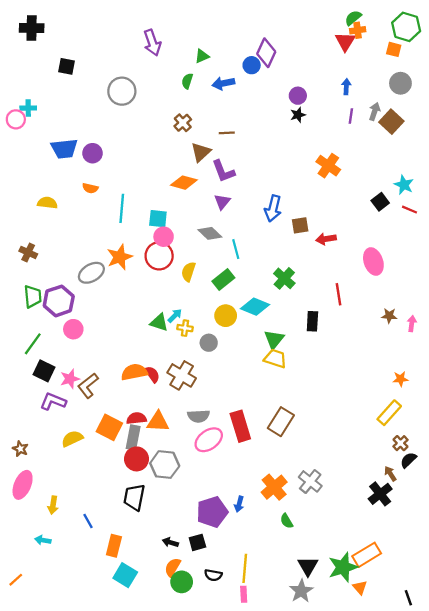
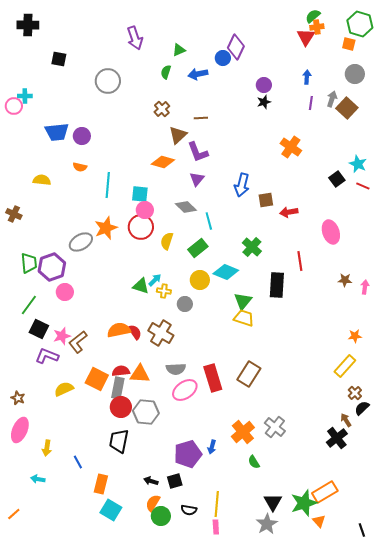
brown cross: (28, 252) -> (14, 214), moved
black rectangle: (312, 321) -> (277, 285), size x1.4

